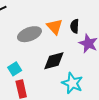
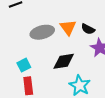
black semicircle: (75, 26) -> (88, 29), turned -72

